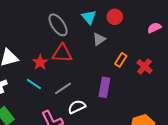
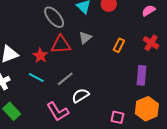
gray triangle: (99, 39) -> (85, 38), moved
red cross: (144, 66) -> (151, 43), moved
purple rectangle: (104, 87) -> (141, 75), moved

